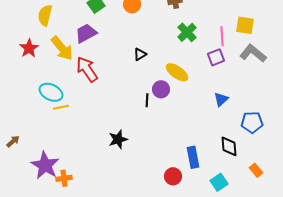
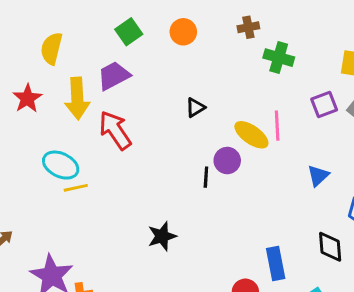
green cross: (187, 32) -> (279, 58), moved, turned -30
pink line: (222, 36) -> (277, 126), moved
yellow arrow: (62, 48) -> (77, 98), turned 36
purple square: (216, 57) -> (324, 104), moved

